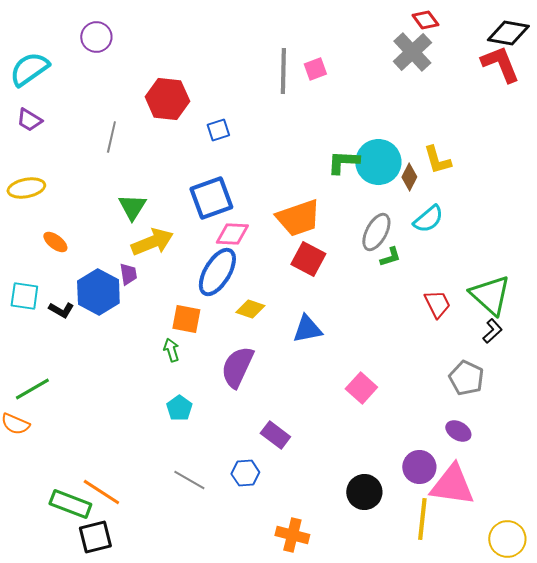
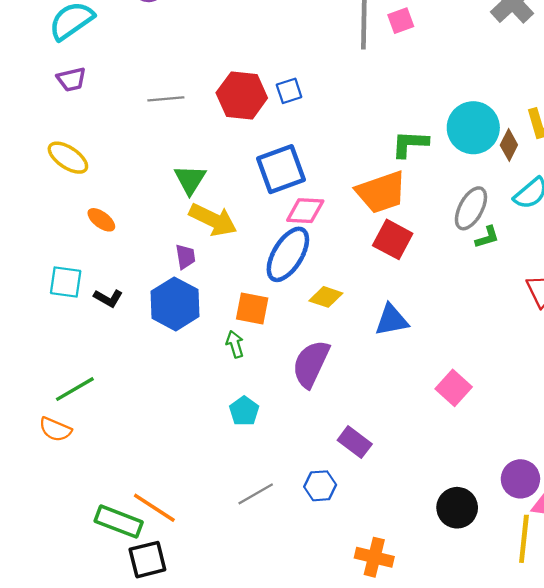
red hexagon: (167, 99) -> (242, 95), moved
purple trapezoid: (29, 120) -> (71, 79), turned -44
gray line: (111, 137) -> (166, 99), turned 72
green L-shape: (343, 162) -> (410, 144), moved
yellow ellipse: (26, 188) -> (68, 158), turned 45
yellow arrow: (152, 242) -> (213, 220), turned 48
blue hexagon: (98, 292) -> (175, 304), moved
gray line: (189, 480) -> (256, 494), turned -60

